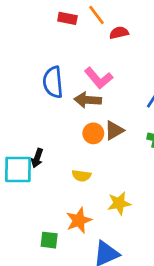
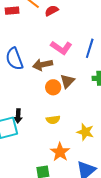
pink L-shape: (99, 78) -> (61, 48), moved
yellow star: (119, 203) -> (85, 132), turned -30

